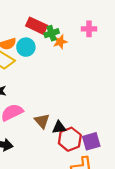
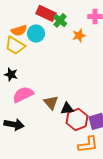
green cross: (52, 33) -> (60, 20), turned -32
orange star: (60, 42) -> (79, 35), moved

